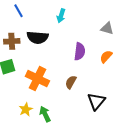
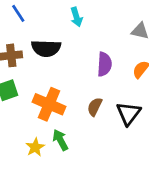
cyan arrow: (61, 16) -> (76, 17), turned -32
black triangle: (96, 101) -> (128, 113), moved
green arrow: (45, 114) -> (60, 140), moved

